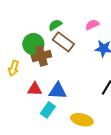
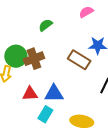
pink semicircle: (92, 25) -> (86, 12), moved
brown rectangle: (63, 42) -> (79, 60), moved
green circle: (33, 44) -> (16, 56), moved

